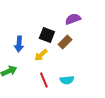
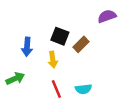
purple semicircle: (73, 19) -> (107, 16), moved
yellow arrow: (41, 55) -> (53, 60), turned -56

